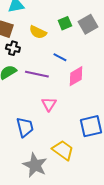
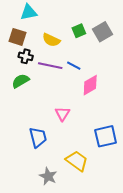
purple line: (37, 74) -> (50, 66), moved
gray star: (35, 165) -> (48, 176), size x0.7

